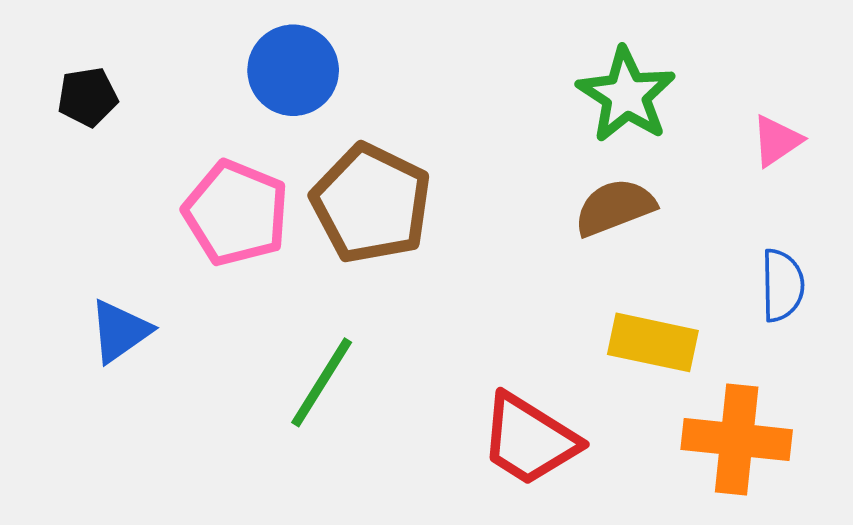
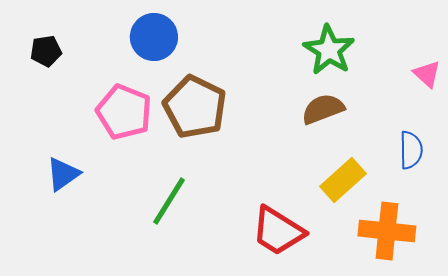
pink triangle: (777, 141) -> (427, 74), moved, turned -44
yellow rectangle: (653, 342) -> (343, 180), turned -54

